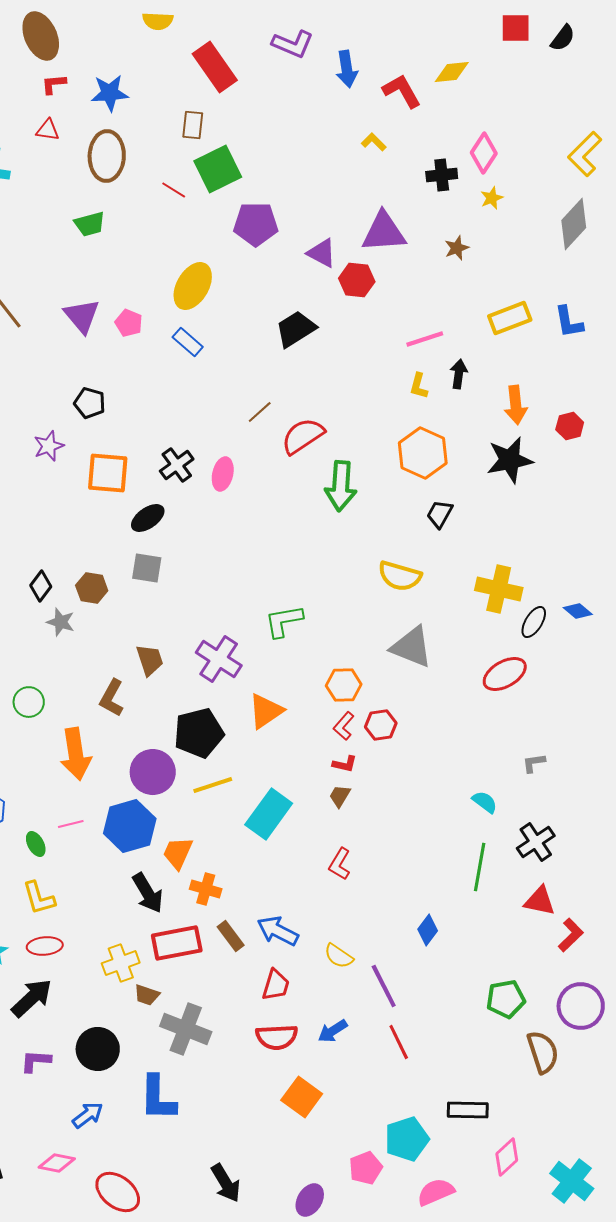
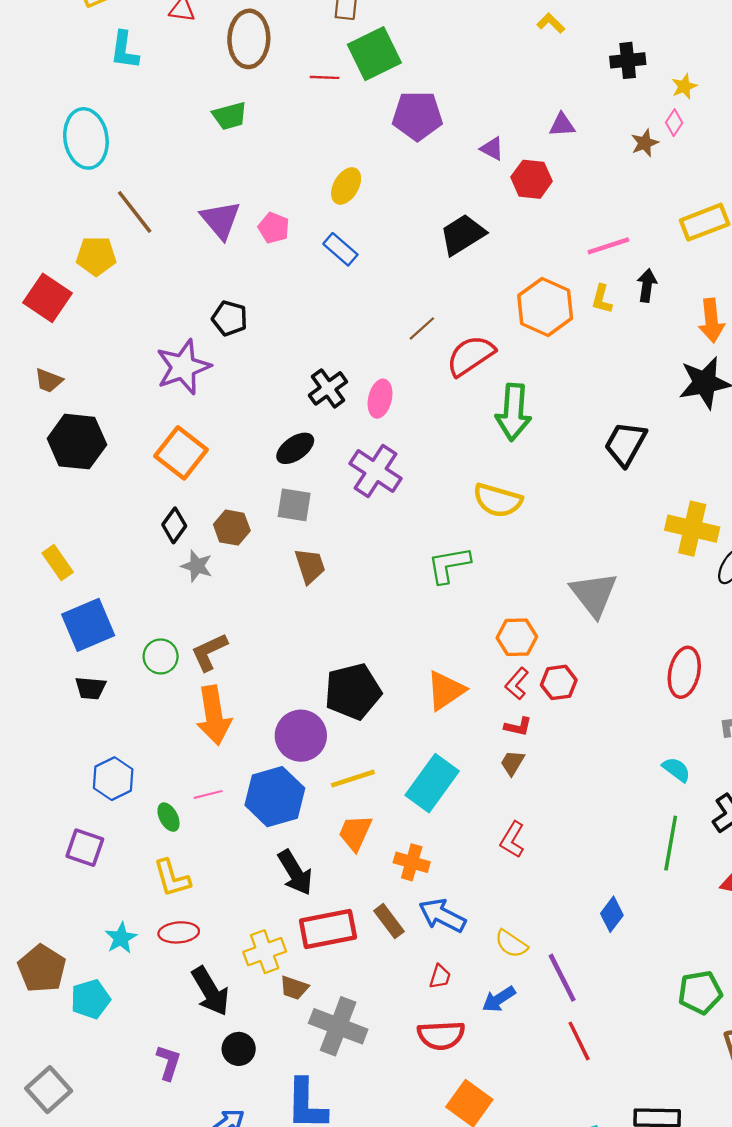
pink diamond: (484, 153) -> (674, 123), moved, size x0.6
red line: (174, 190) -> (325, 77), turned -30
purple triangle: (384, 232) -> (562, 125), size x0.5
purple triangle: (322, 253) -> (492, 149), size x0.7
yellow ellipse: (193, 286) -> (346, 186), size x0.7
purple star: (49, 446) -> (183, 367), size x1.6
orange hexagon: (423, 453) -> (545, 307), moved
orange square: (108, 473) -> (181, 453), moved, turned 33
black trapezoid: (440, 514) -> (625, 444), size x1.4
yellow semicircle: (400, 576) -> (498, 500), moved
gray triangle: (412, 647) -> (594, 594), turned 30
purple cross: (219, 659) -> (375, 471), moved
brown trapezoid: (150, 660) -> (310, 566), moved
red ellipse: (505, 674) -> (684, 672), moved, turned -48
brown L-shape: (112, 698) -> (209, 652), moved, turned 36
orange triangle: (266, 711) -> (446, 690), moved
yellow line: (213, 785) -> (353, 779), moved
orange trapezoid: (178, 853) -> (355, 833), moved
orange cross: (206, 889) -> (412, 862), moved
red trapezoid: (276, 985) -> (440, 977), size x0.7
black arrow: (32, 998) -> (210, 991), moved, turned 102
blue arrow: (333, 1031) -> (499, 999), moved
black circle: (98, 1049) -> (239, 1049), size x0.7
purple L-shape: (36, 1061) -> (169, 1062), turned 104

